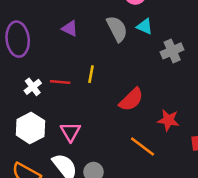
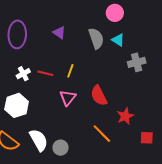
red semicircle: (131, 100) -> (99, 95), turned 100
red star: (168, 120) -> (125, 116), turned 30
pink triangle: (70, 132) -> (68, 98), moved

